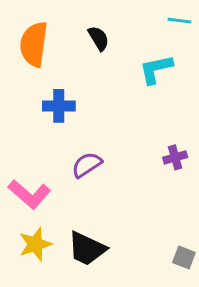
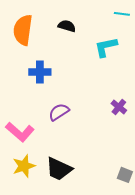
black semicircle: (99, 38) -> (67, 26), turned -42
purple cross: (175, 157) -> (119, 107), turned -35

